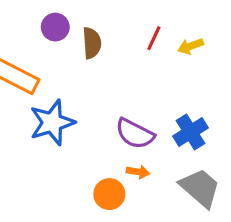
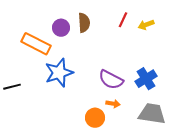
purple circle: (55, 27) -> (61, 28), moved
gray trapezoid: (200, 188) -> (152, 114), turned -32

